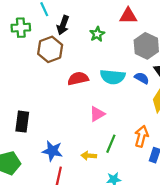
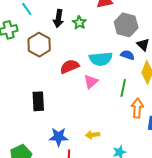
black arrow: (63, 25) -> (58, 19), moved
pink triangle: (97, 114) -> (91, 82), moved
black rectangle: (22, 122) -> (38, 101), moved
green line: (111, 144) -> (123, 88), moved

